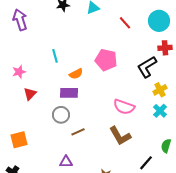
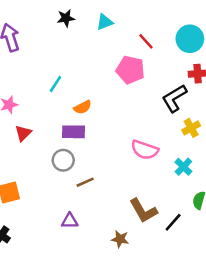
cyan line: (55, 56) -> (55, 84), turned 48
pink pentagon: (106, 60) -> (130, 70), moved
cyan cross: (160, 111) -> (183, 167), moved
brown L-shape: (120, 136) -> (143, 211), moved

